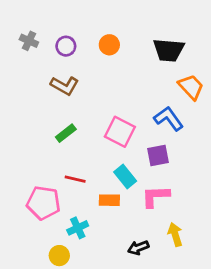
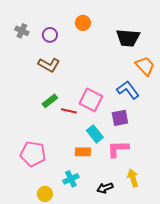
orange circle: (109, 45) -> (83, 23), moved
red line: (75, 179) -> (69, 111), moved
cyan cross: (78, 228) -> (71, 179), moved

